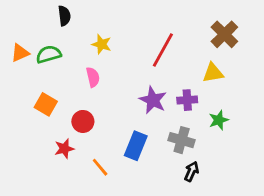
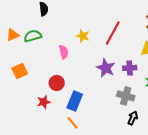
yellow star: (101, 44) -> (83, 36), moved
orange square: (46, 104) -> (20, 71), moved, turned 35
blue rectangle: (136, 146) -> (75, 101), moved
orange line: (100, 167) -> (73, 123), moved

